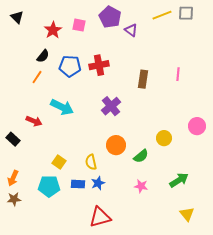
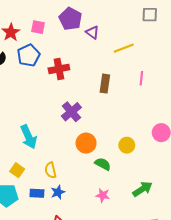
yellow line: (162, 15) -> (124, 48), moved
blue pentagon: (70, 66) -> (29, 55), moved, turned -30
cyan arrow: (62, 107) -> (29, 137), moved, turned 40
orange circle: (116, 145) -> (86, 143), moved
green semicircle: (141, 156) -> (103, 164), turned -112

